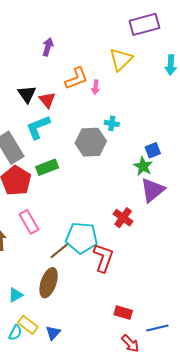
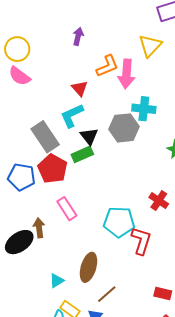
pink arrow: (96, 87) -> (126, 74), size x2.0
black triangle: (27, 94) -> (89, 136), moved
cyan cross: (112, 123) -> (144, 109), size x1.6
brown line: (60, 250) -> (107, 294), moved

